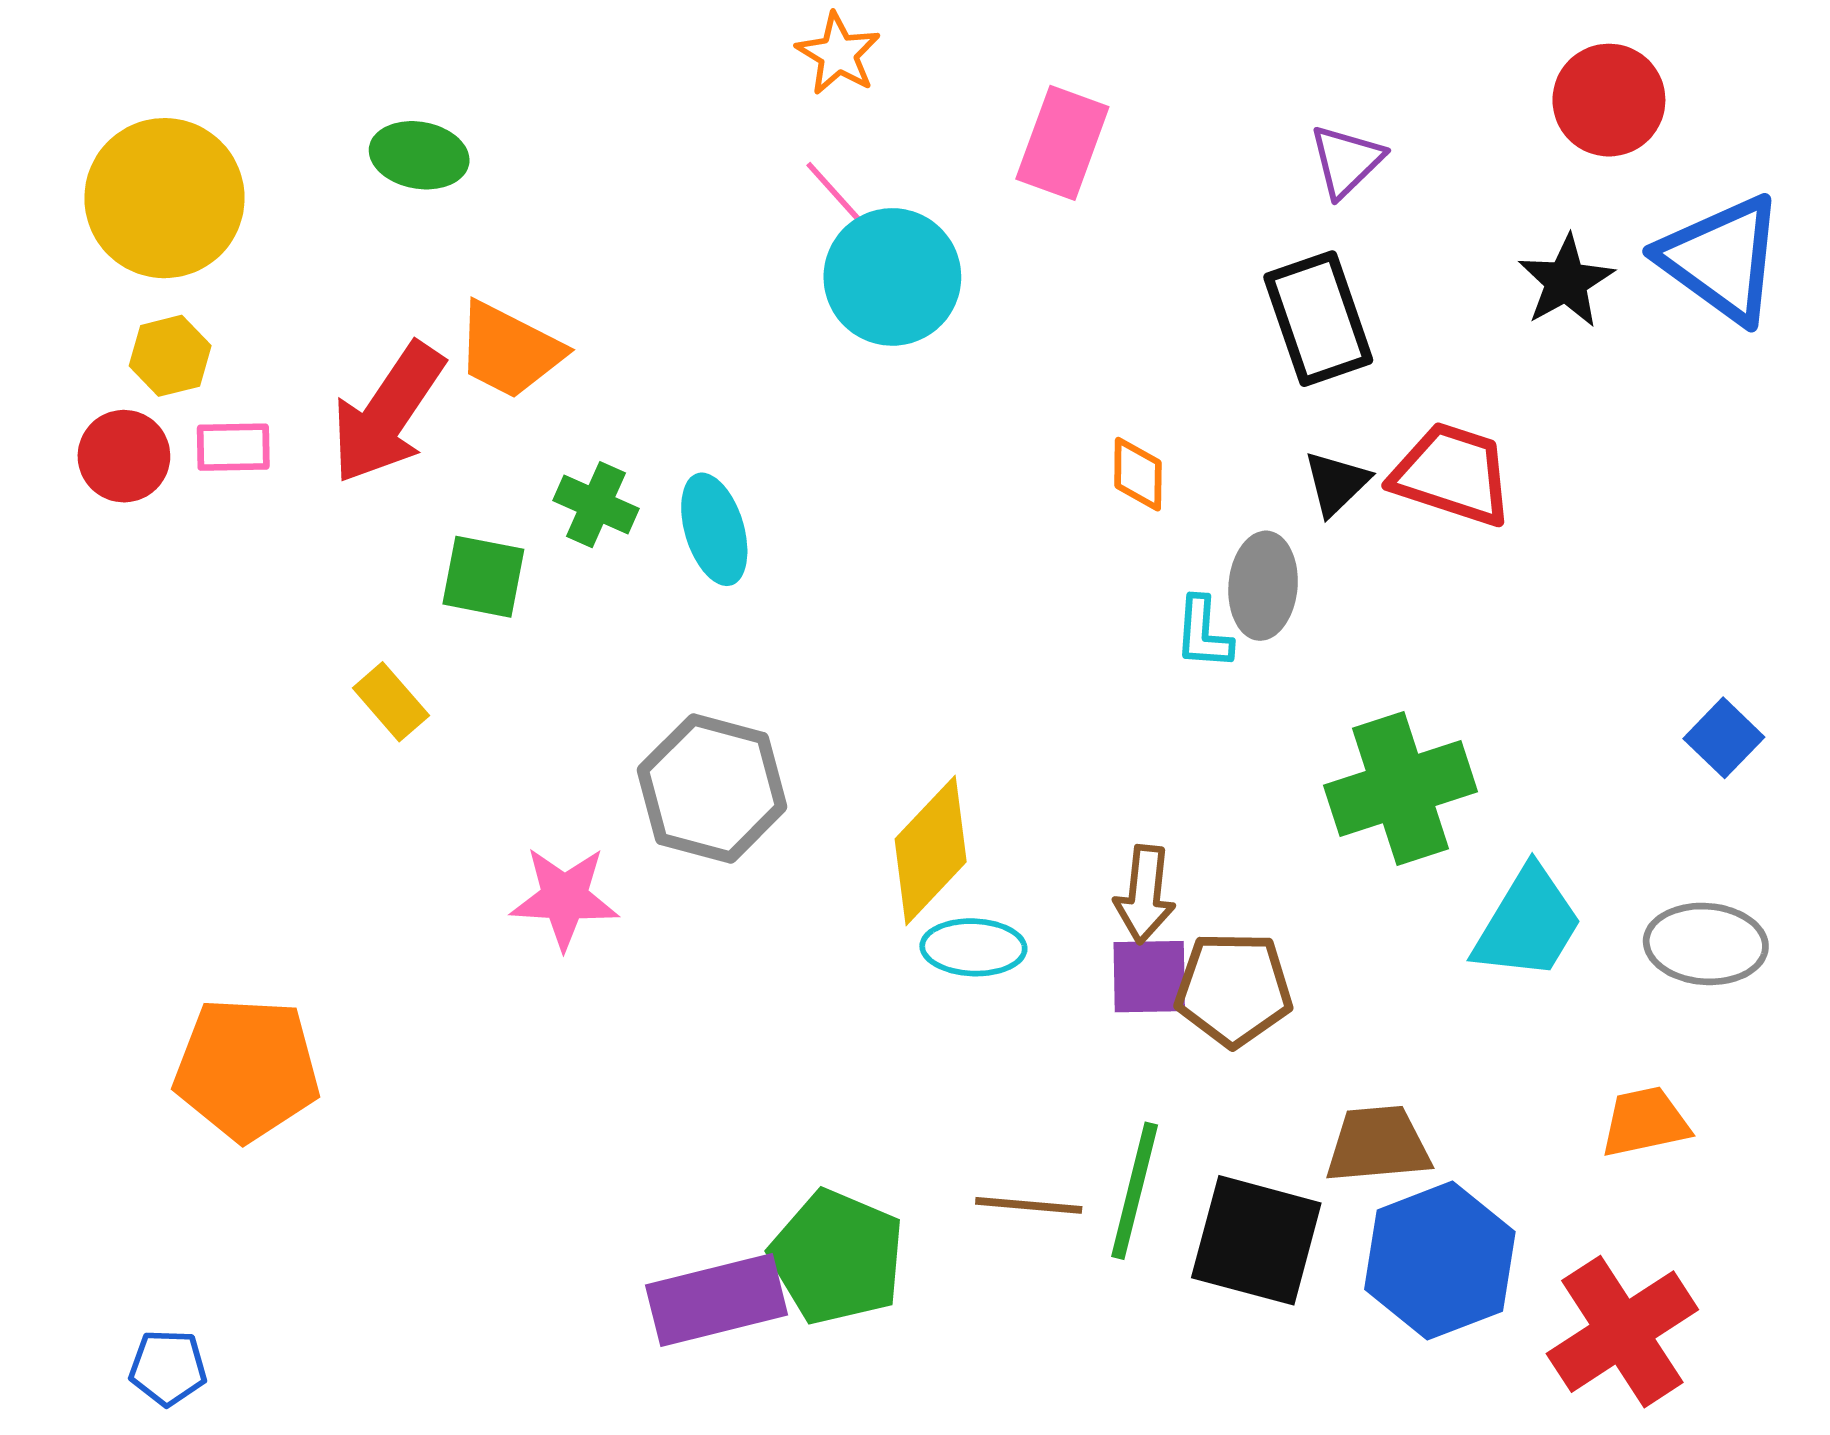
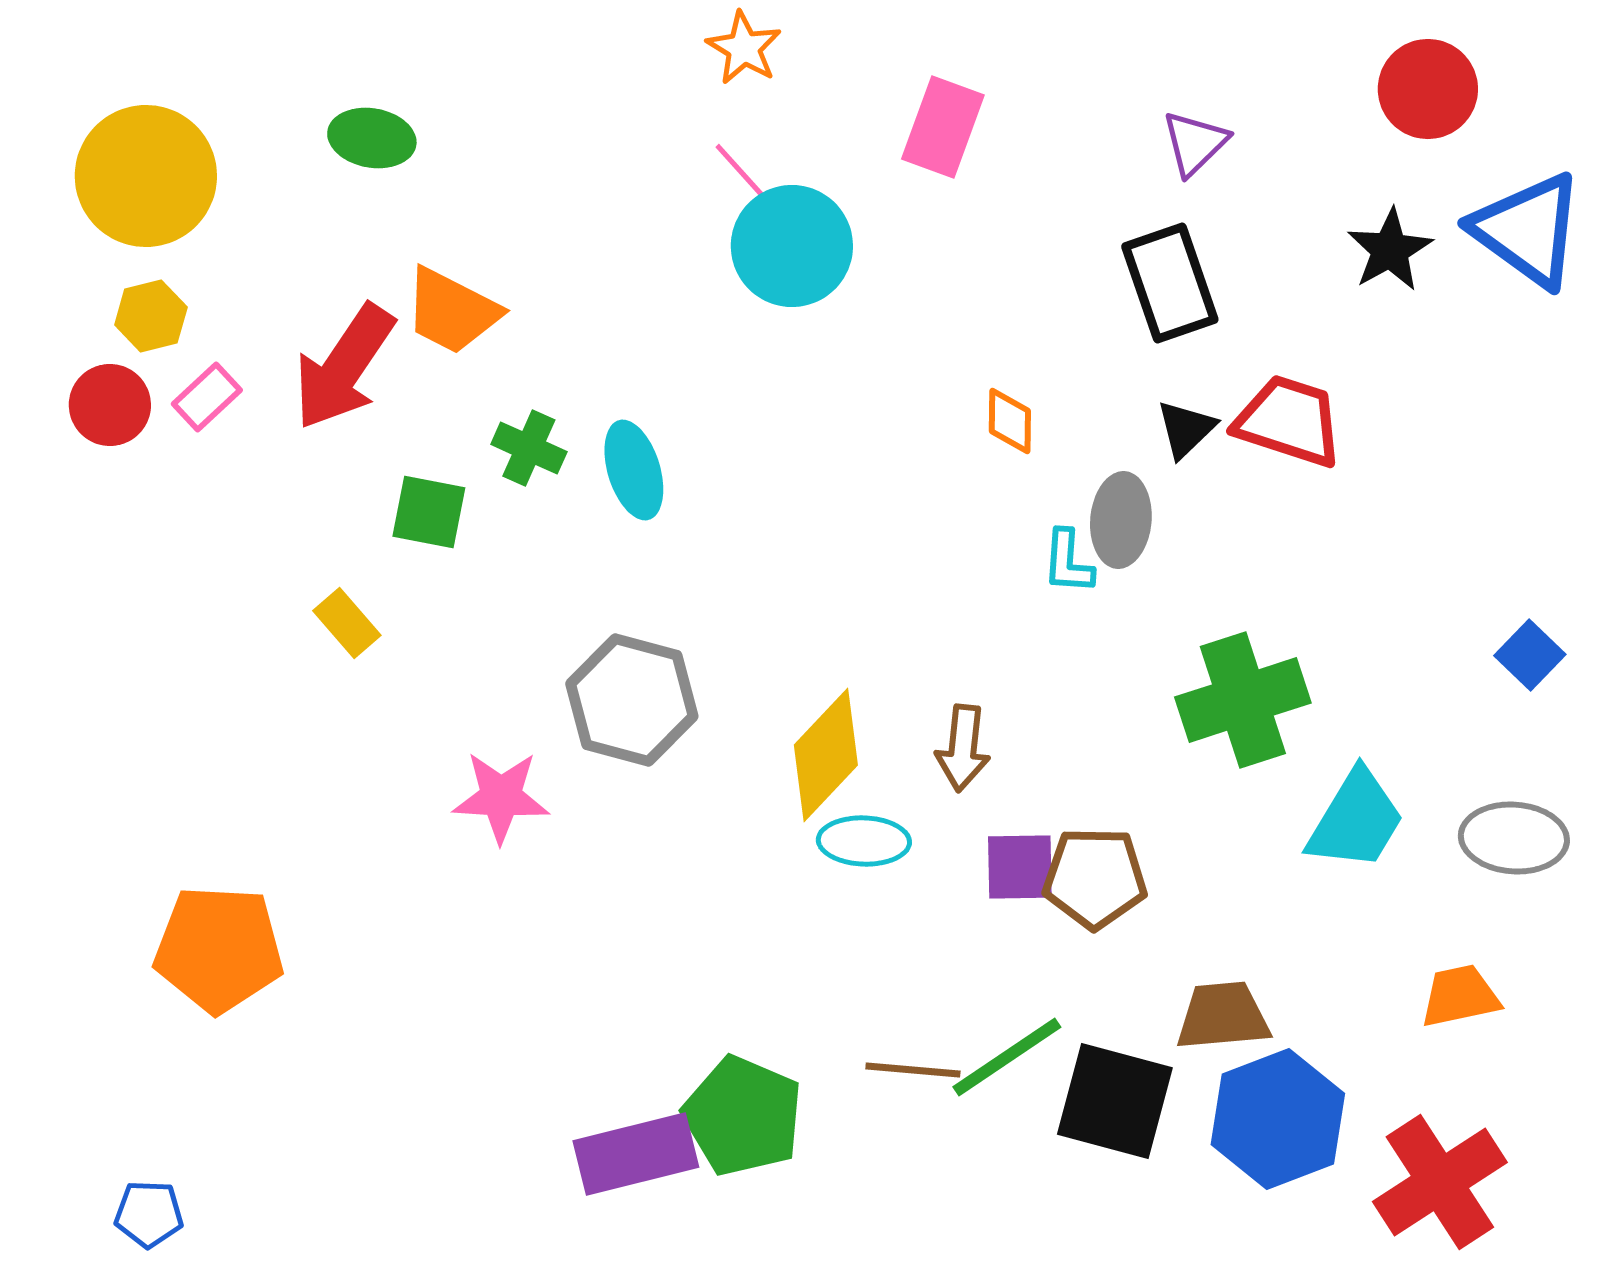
pink rectangle: (233, 447) -> (207, 397), turned -42
brown arrow: (1145, 894) -> (963, 748), moved
green line: (1135, 1191) -> (1007, 1057), turned 42

